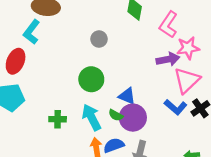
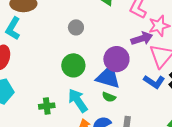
blue triangle: (127, 96) -> (108, 77), size x1.5
green semicircle: (116, 115) -> (109, 97), moved
purple circle: (133, 118) -> (116, 59), moved

